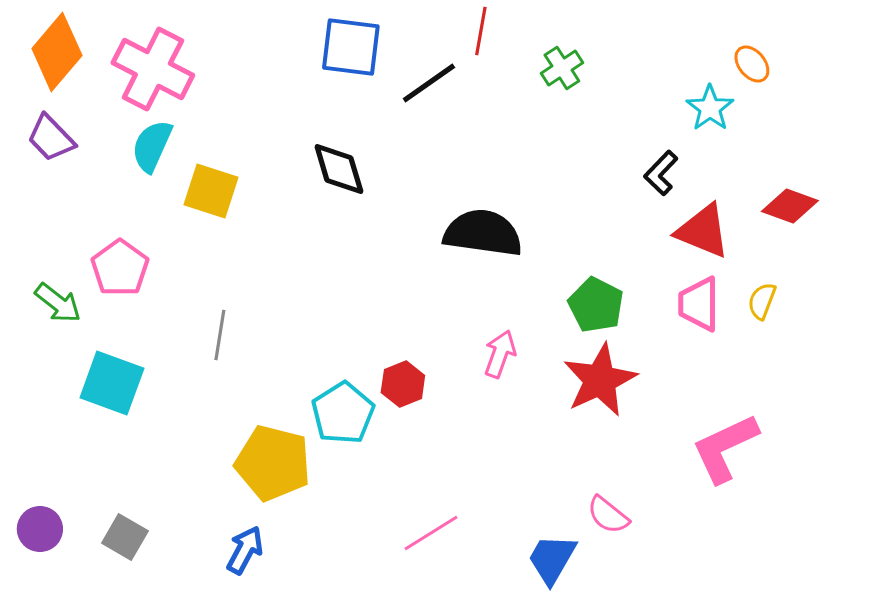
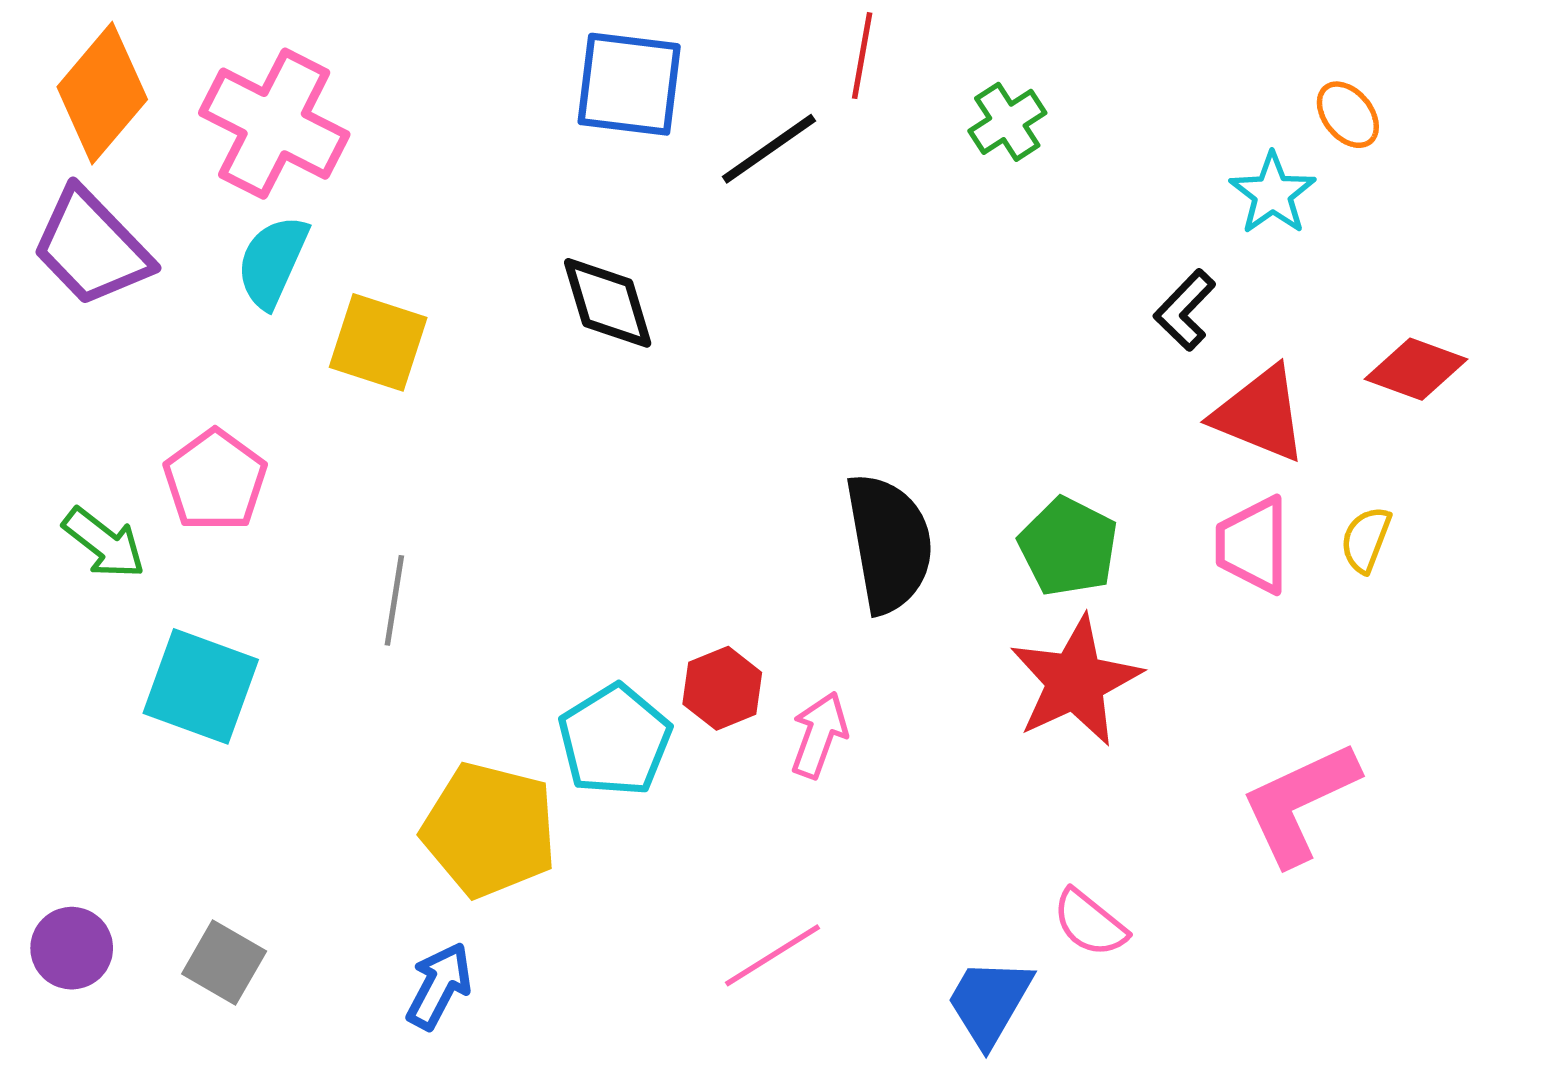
purple trapezoid: (51, 138) -> (91, 247), size x1.4
black semicircle: (483, 233) -> (889, 543), moved, turned 72
pink arrow: (500, 354) -> (819, 735), moved

